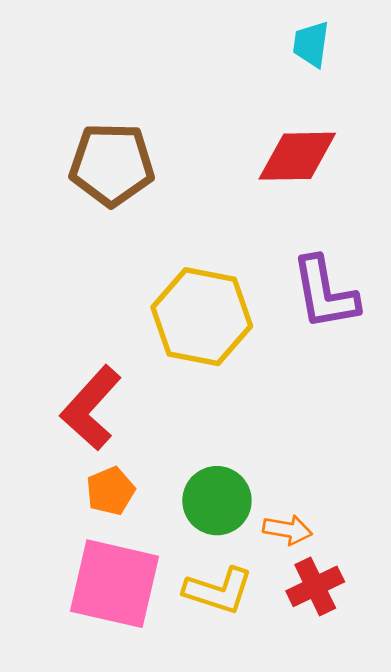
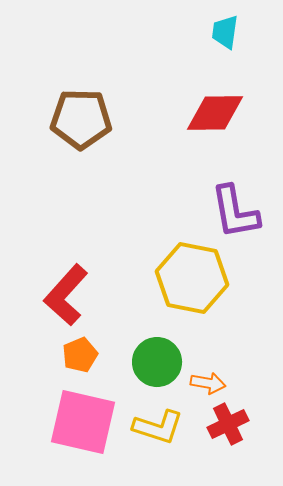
yellow hexagon: (202, 317) -> (192, 278), moved

